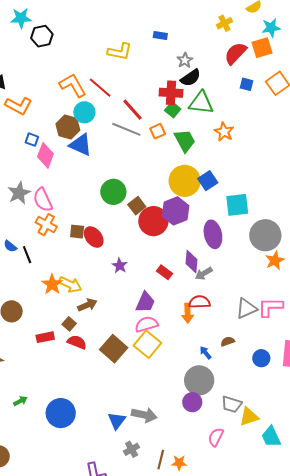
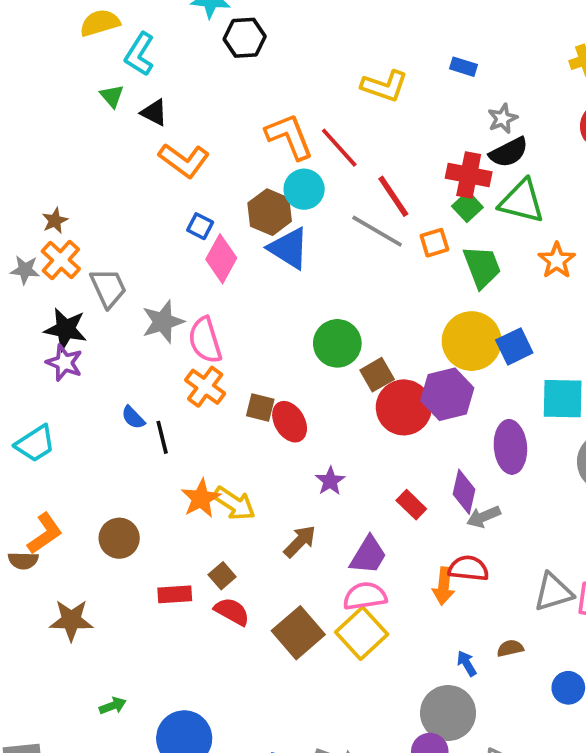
brown arrow: (87, 305) -> (300, 541), moved, turned -30

